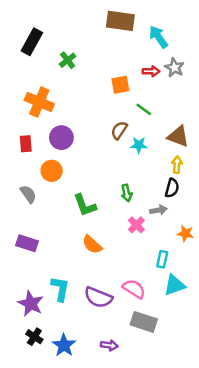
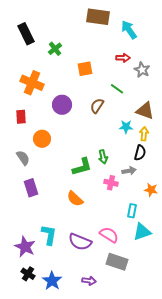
black rectangle: (32, 42) -> (26, 34), turned -55
gray star: (174, 68) -> (142, 70), moved
orange square: (120, 85) -> (85, 69), moved
purple circle: (61, 138) -> (62, 105), moved
cyan star: (139, 145) -> (126, 127), moved
green L-shape: (85, 205) -> (82, 167), moved, turned -85
pink cross: (136, 225) -> (111, 183), turned -32
purple rectangle: (27, 243) -> (31, 188), moved, turned 54

